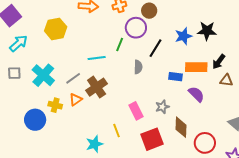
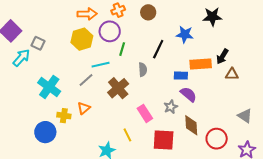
purple circle: (136, 28) -> (110, 31), moved
yellow hexagon: (56, 29) -> (82, 39), moved
black star: (207, 31) -> (212, 17), moved
blue star: (183, 36) -> (185, 34), turned 30
gray square: (14, 73) -> (38, 43), moved, turned 32
gray line: (73, 78) -> (86, 80), moved
brown cross: (97, 87) -> (118, 88), moved
purple semicircle: (196, 94) -> (188, 94), moved
red square: (152, 139) -> (164, 140), turned 30

